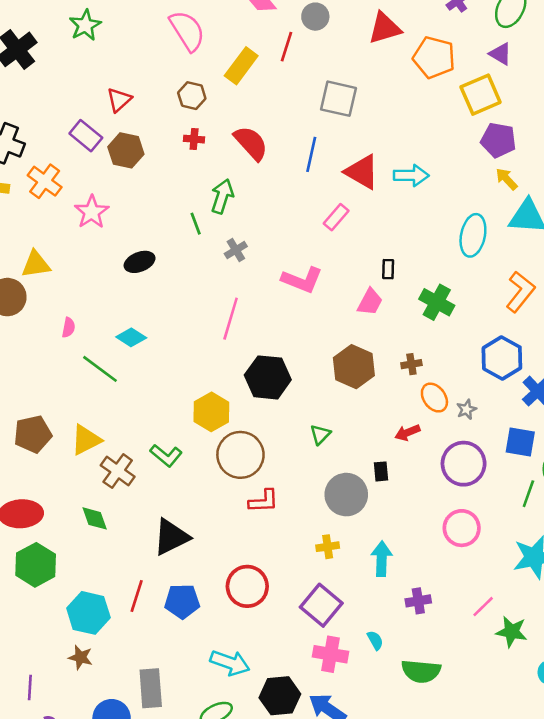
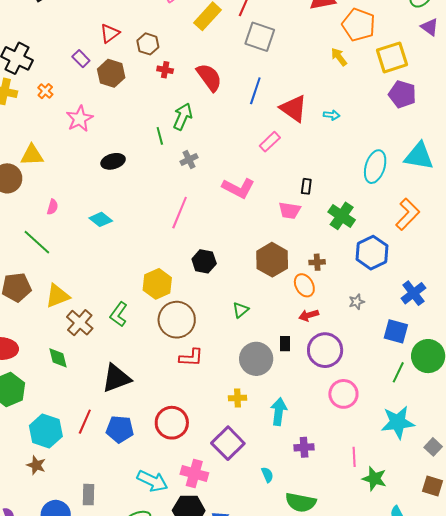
purple triangle: (500, 54) -> (430, 27), moved
brown hexagon: (192, 96) -> (148, 44), moved
gray square: (338, 99) -> (260, 37), moved
purple rectangle: (86, 136) -> (81, 59), size x0.7
cyan arrow: (411, 175) -> (332, 115), size x0.6
yellow arrow: (507, 179) -> (339, 57), moved
orange cross: (45, 181) -> (45, 91), size x0.6
pink trapezoid: (370, 302) -> (290, 210), turned 65
blue hexagon: (502, 358) -> (372, 253), moved
green line: (100, 369) -> (37, 242), moved
black hexagon: (268, 377) -> (204, 261), size x0.7
orange ellipse: (434, 398) -> (304, 285), moved
green L-shape: (166, 455) -> (119, 314), turned 80
purple circle: (464, 464) -> (325, 350), moved
pink line: (483, 607) -> (354, 457), turned -54
pink cross: (330, 654) -> (194, 473), moved
gray rectangle: (151, 688) -> (89, 495), size x0.7

